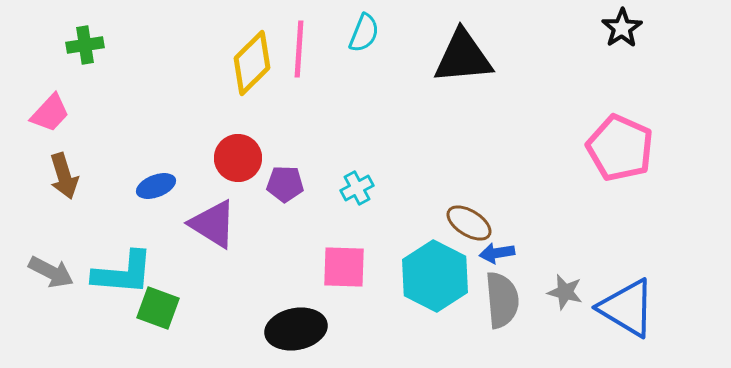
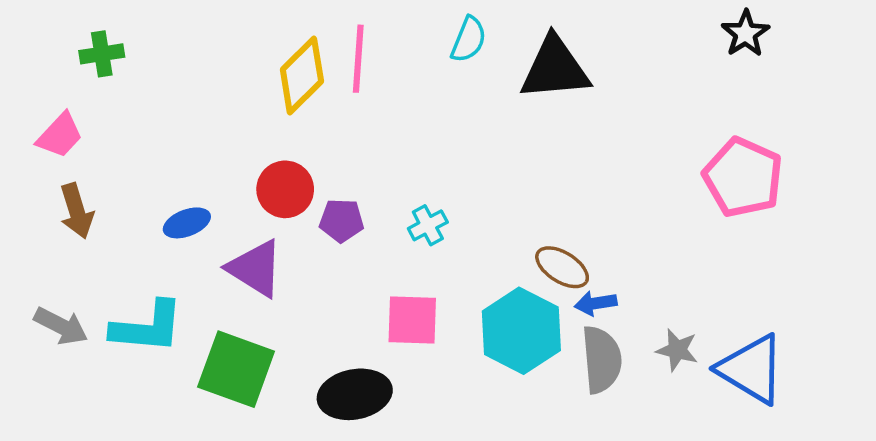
cyan semicircle: (364, 33) -> (469, 39), moved
green square: (158, 308) -> (236, 369), moved, size x1.5

